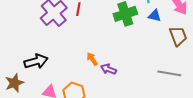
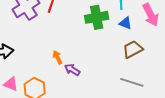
brown trapezoid: (178, 36) -> (133, 49), moved, turned -105

